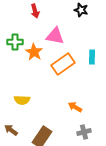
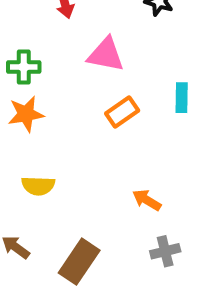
orange star: (34, 52) -> (26, 114), moved, turned 30
orange rectangle: (63, 64) -> (122, 112), size x0.7

